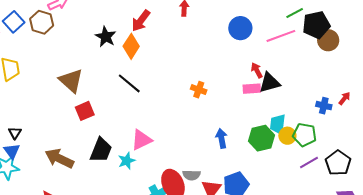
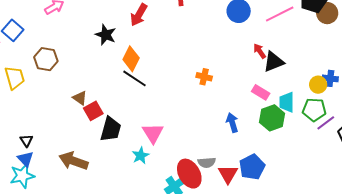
brown hexagon: (42, 22) -> (46, 59), moved
orange diamond: (131, 46) -> (131, 59), moved
brown triangle: (71, 81) -> (80, 98), moved, size x0.6
pink rectangle: (252, 89) -> (261, 92), moved, turned 42
yellow circle: (287, 136) -> (318, 85), moved
pink triangle: (141, 140) -> (153, 133), turned -30
black trapezoid: (101, 150) -> (111, 129), moved
purple line: (309, 163) -> (326, 123), moved

